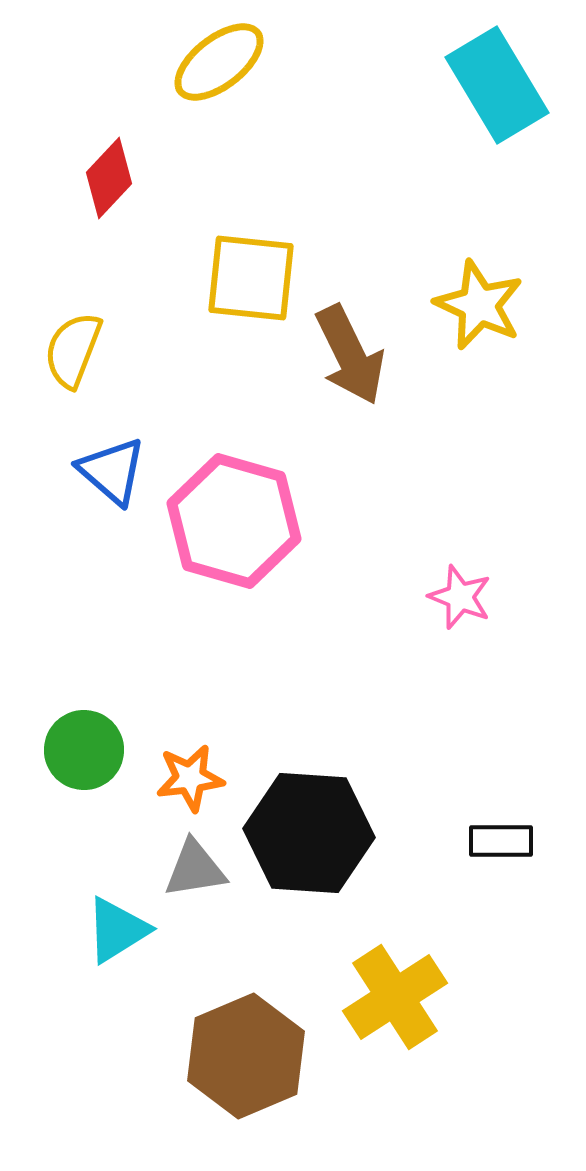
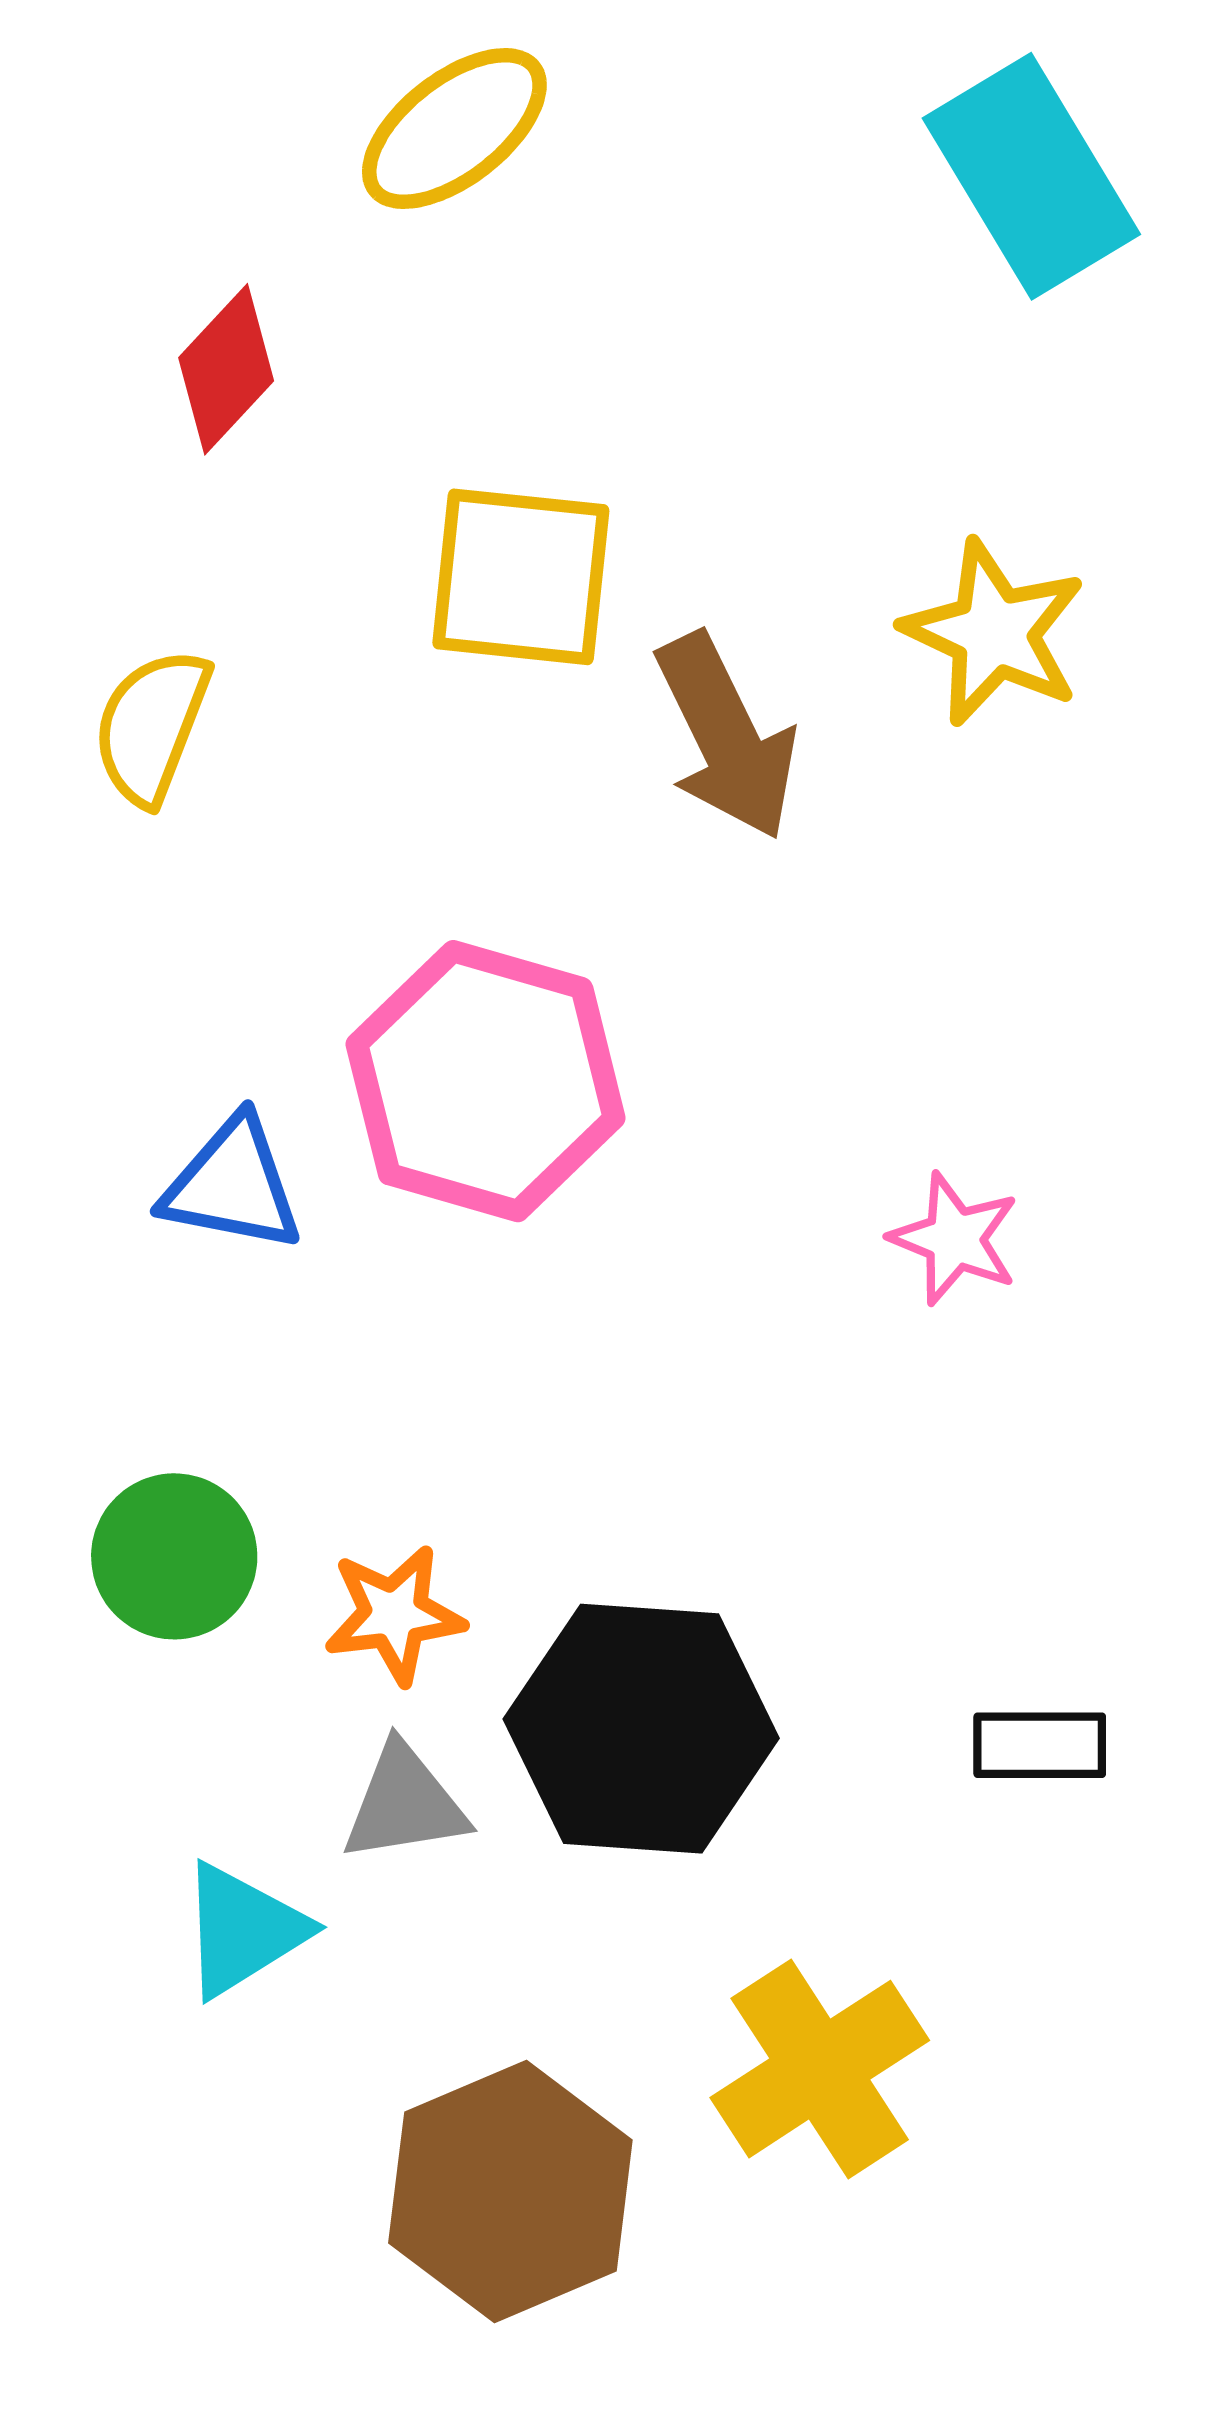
blue triangle: (112, 471) -> (232, 1185), moved, turned -30

